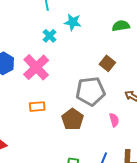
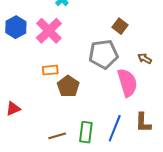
brown pentagon: (73, 119) -> (68, 86), moved
pink semicircle: (114, 120) -> (127, 83), size x2.0

